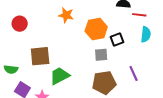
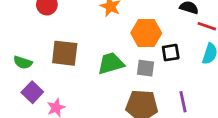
green trapezoid: (60, 76) -> (111, 63), moved

